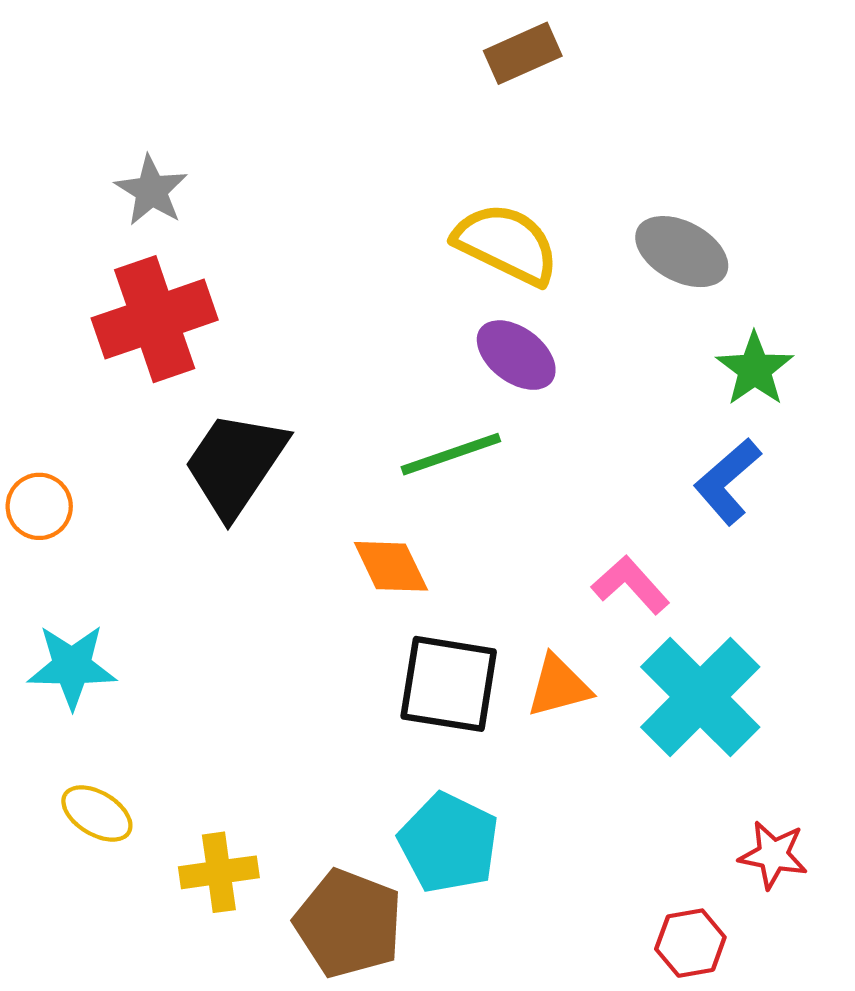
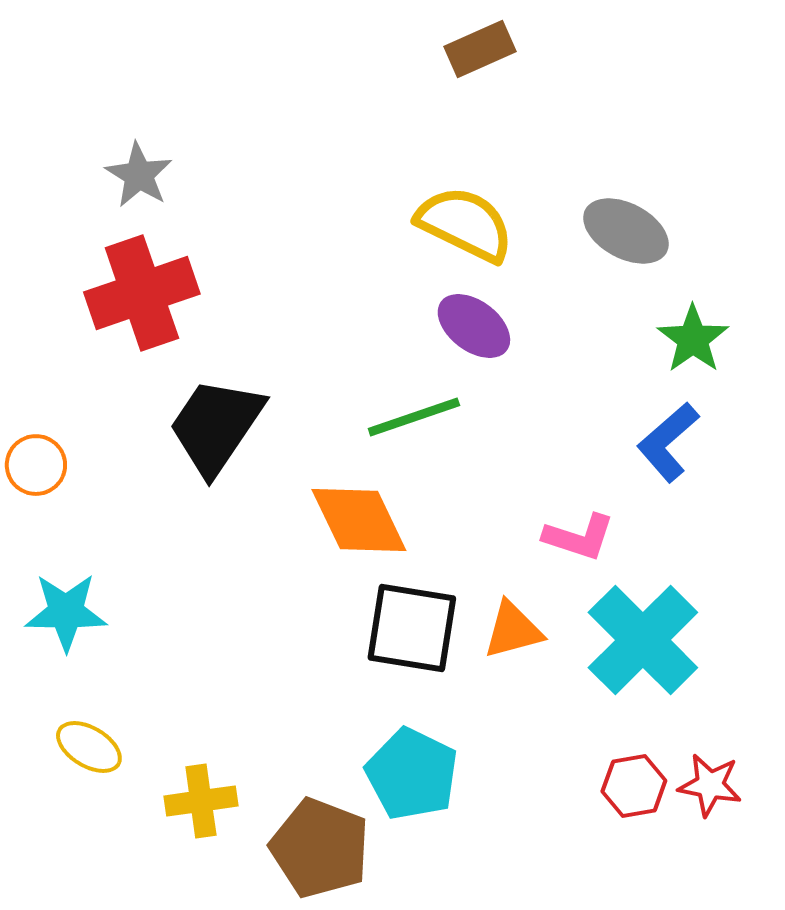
orange diamond: (391, 566) -> (359, 520), size x1.4
pink L-shape: (631, 585) -> (579, 537), turned 150
red hexagon: (690, 943) -> (634, 786), moved

